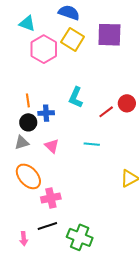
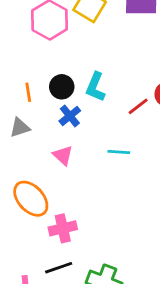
blue cross: (46, 113) -> (70, 116), moved, turned -35
black circle: (28, 122) -> (62, 87), moved
gray triangle: (22, 143) -> (20, 128), moved

